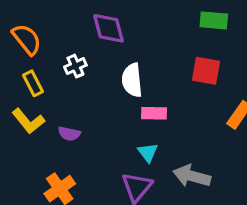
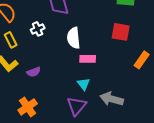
purple semicircle: (69, 134) -> (34, 72), turned -32

